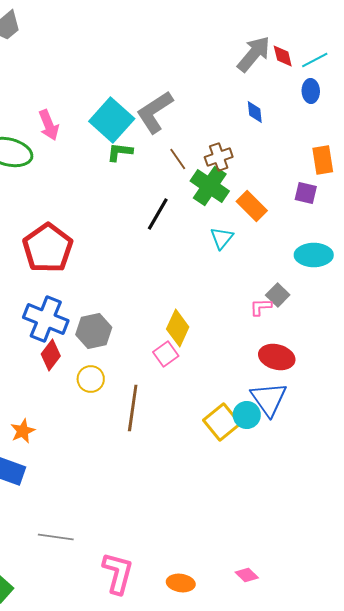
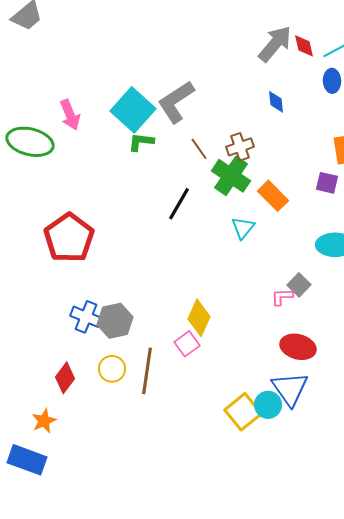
blue cross: (46, 319) -> (86, 317), moved, size x0.7
red diamond: (51, 355) -> (65, 378), moved
brown line: (133, 408) -> (147, 371), moved

